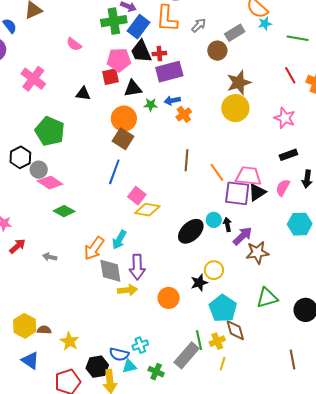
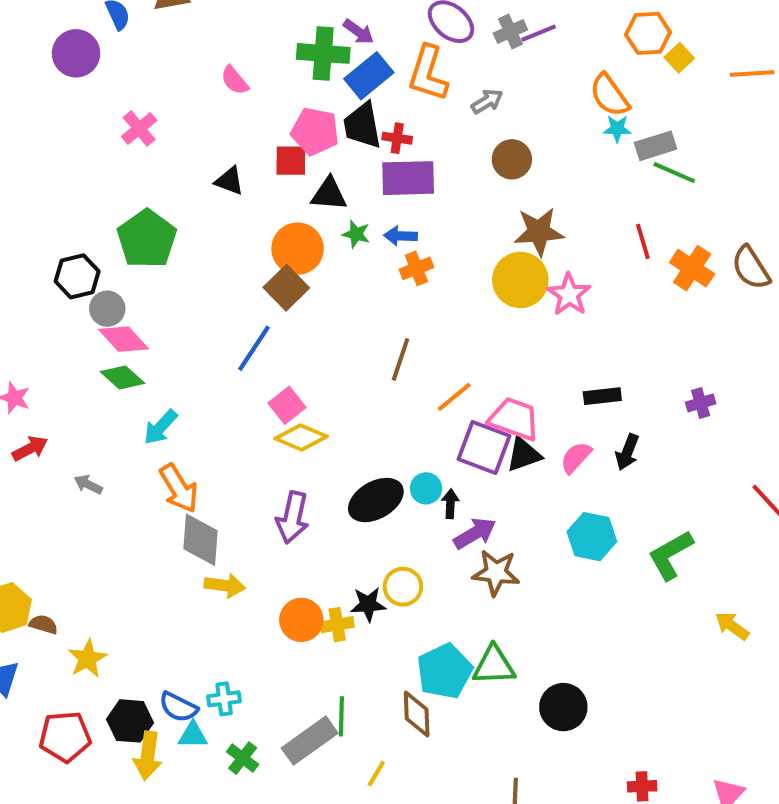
gray rectangle: (235, 33) -> (655, 146), moved
pink cross: (33, 79) -> (139, 128), size x0.7
pink star: (285, 118) -> (569, 294), moved
orange line: (217, 172) -> (454, 397), turned 72
green diamond: (64, 211) -> (123, 378), moved
cyan arrow: (119, 240) -> (161, 427), moved
orange arrow: (94, 248) -> (179, 488), turned -80
purple arrow: (137, 267) -> (293, 517), moved
cyan pentagon: (223, 308) -> (444, 671), moved
yellow cross: (217, 341) -> (337, 625), moved

